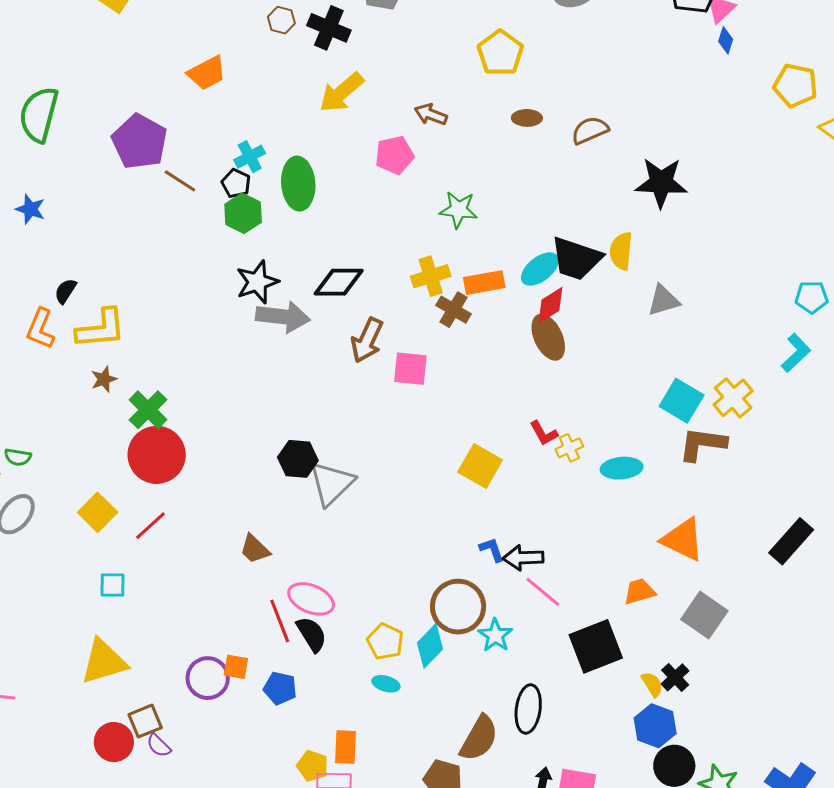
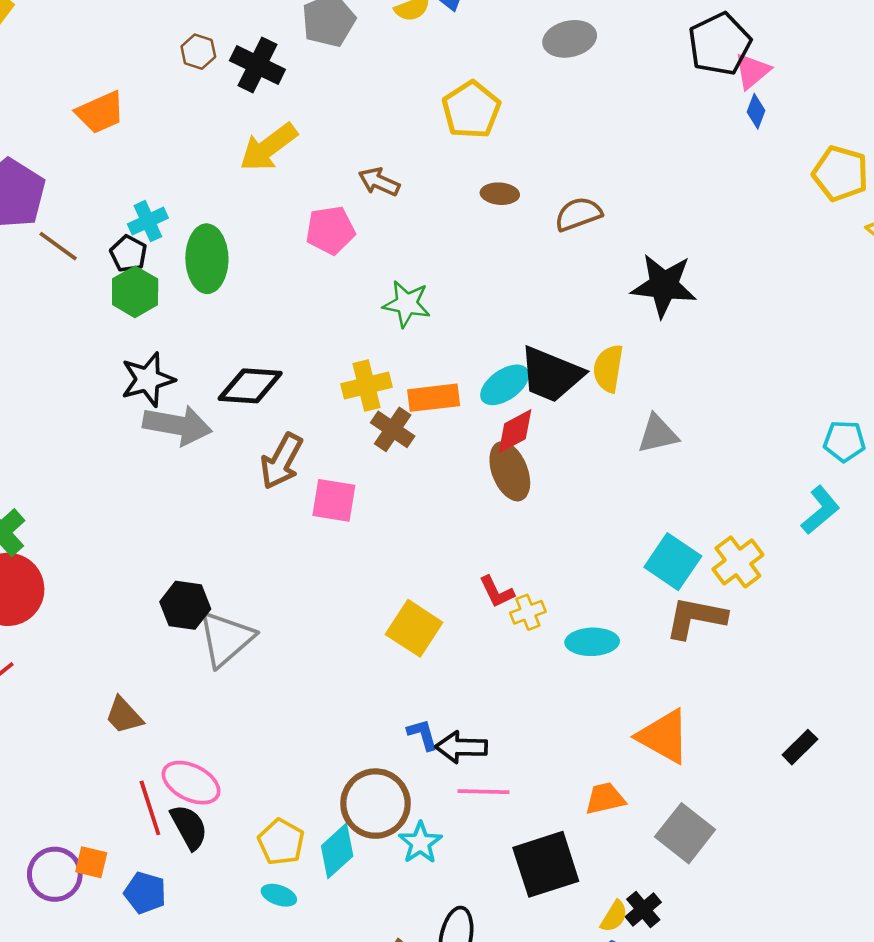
black rectangle: (791, 541) -> (800, 747), size x0.6
pink line: (543, 592) -> (483, 792), turned -42
yellow semicircle: (652, 684) -> (614, 916), turned 60

